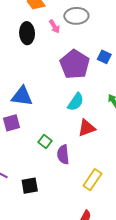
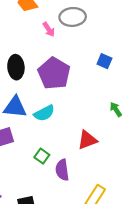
black ellipse: (27, 33) -> (16, 67), moved
purple pentagon: (75, 64) -> (54, 73), moved
cyan semicircle: (76, 102) -> (44, 113), moved, turned 30

